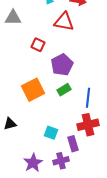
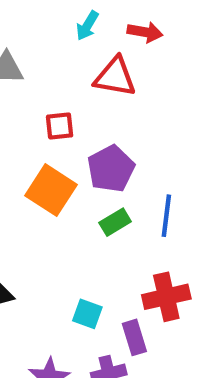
red square: (38, 45) -> (60, 126), turned -32
orange square: (33, 90) -> (51, 190), moved, turned -30
blue line: (88, 98) -> (166, 216), moved

